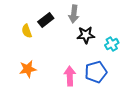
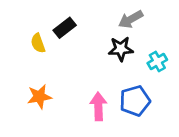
gray arrow: (74, 14) -> (131, 19), moved, turned 54

